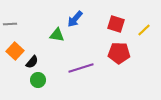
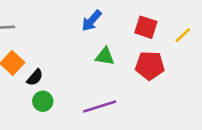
green triangle: (57, 35) -> (105, 56), moved
purple line: (81, 68) -> (100, 107), moved

